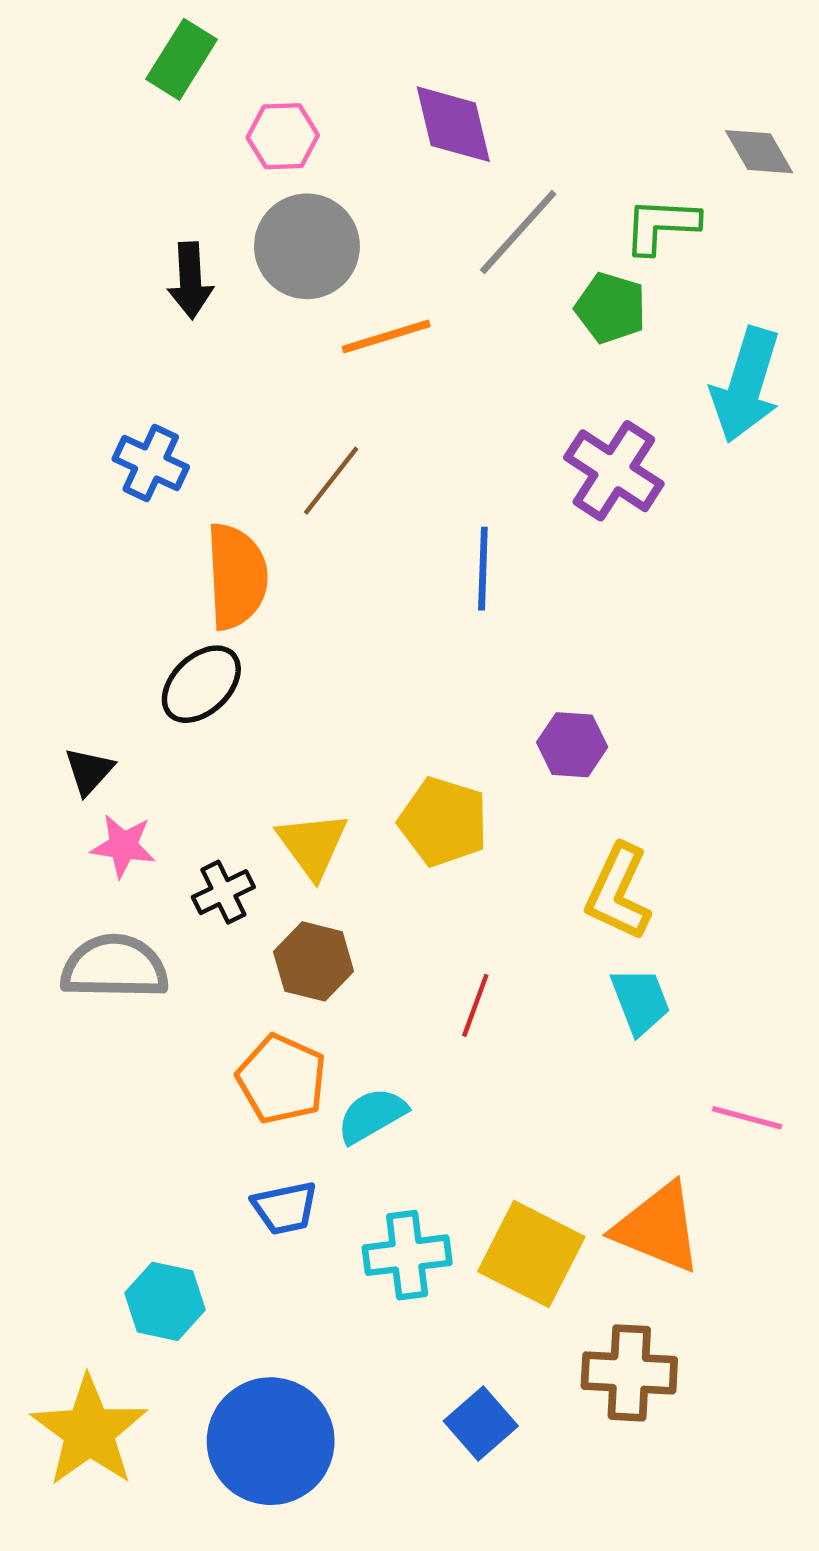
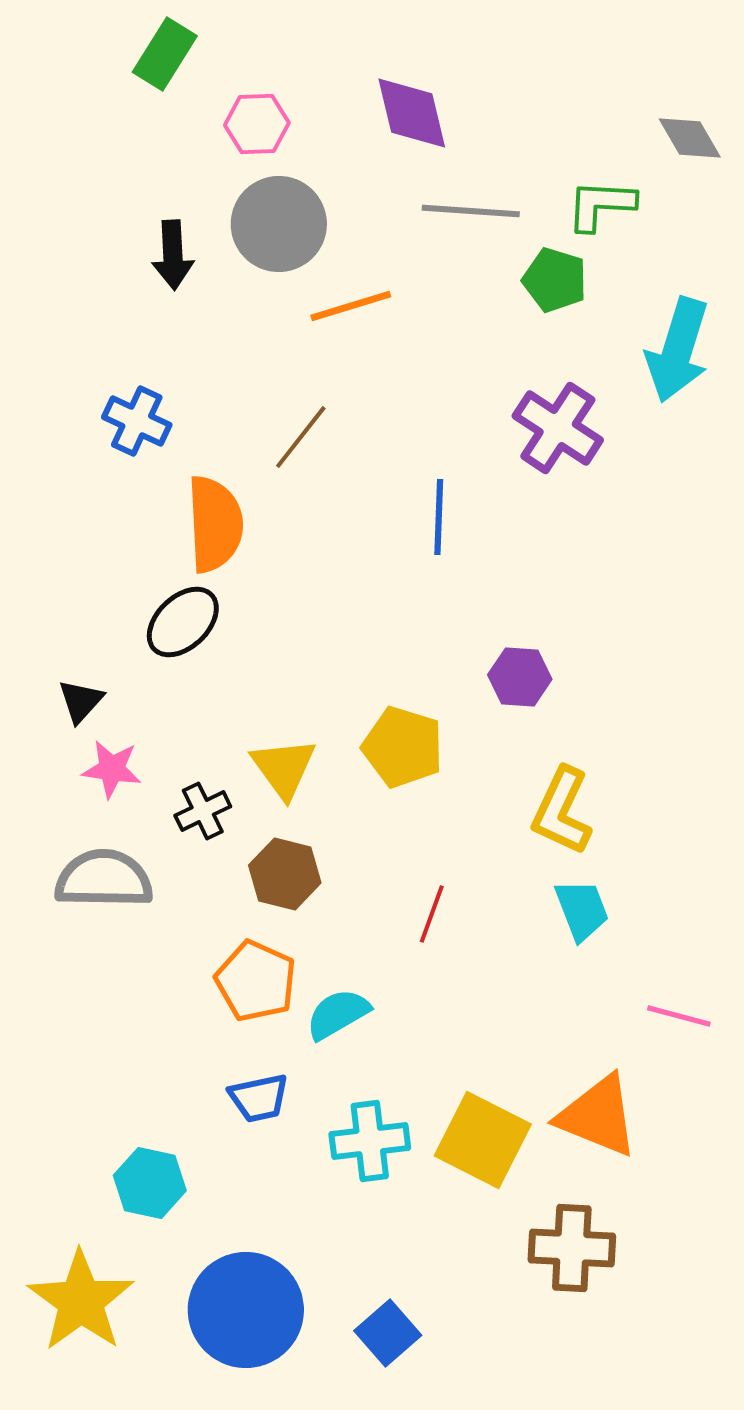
gray line: (518, 232) -> (471, 211), turned 52
blue square: (481, 1424) -> (388, 1333), moved

